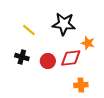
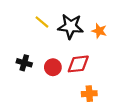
yellow line: (29, 30) -> (42, 22), moved
orange star: (88, 43) -> (99, 31), moved

